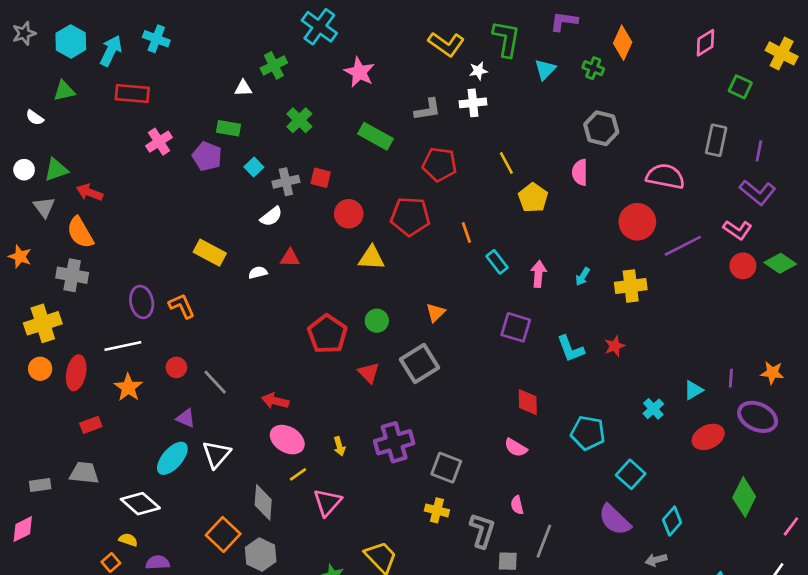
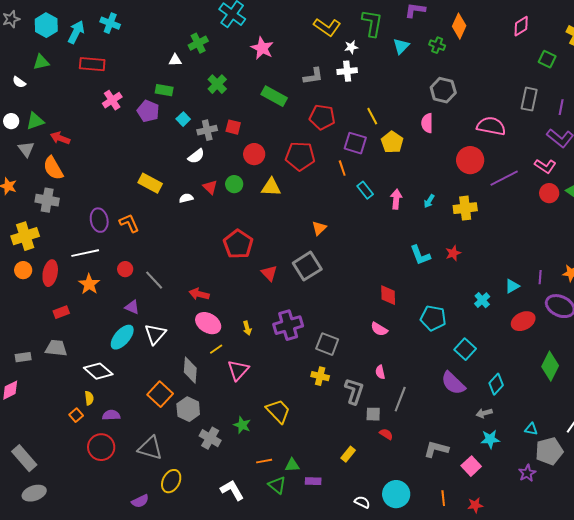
red triangle: (290, 258) -> (210, 187), turned 42
green circle: (377, 321) -> (234, 184), moved
purple square: (516, 327) -> (355, 143), moved
yellow semicircle: (128, 540) -> (89, 398), turned 64

